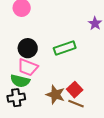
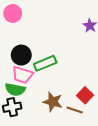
green rectangle: (65, 48) -> (45, 63), moved
red square: (75, 90) -> (85, 95), moved

